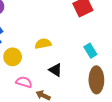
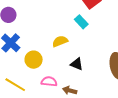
cyan rectangle: (90, 51) -> (81, 22), moved

